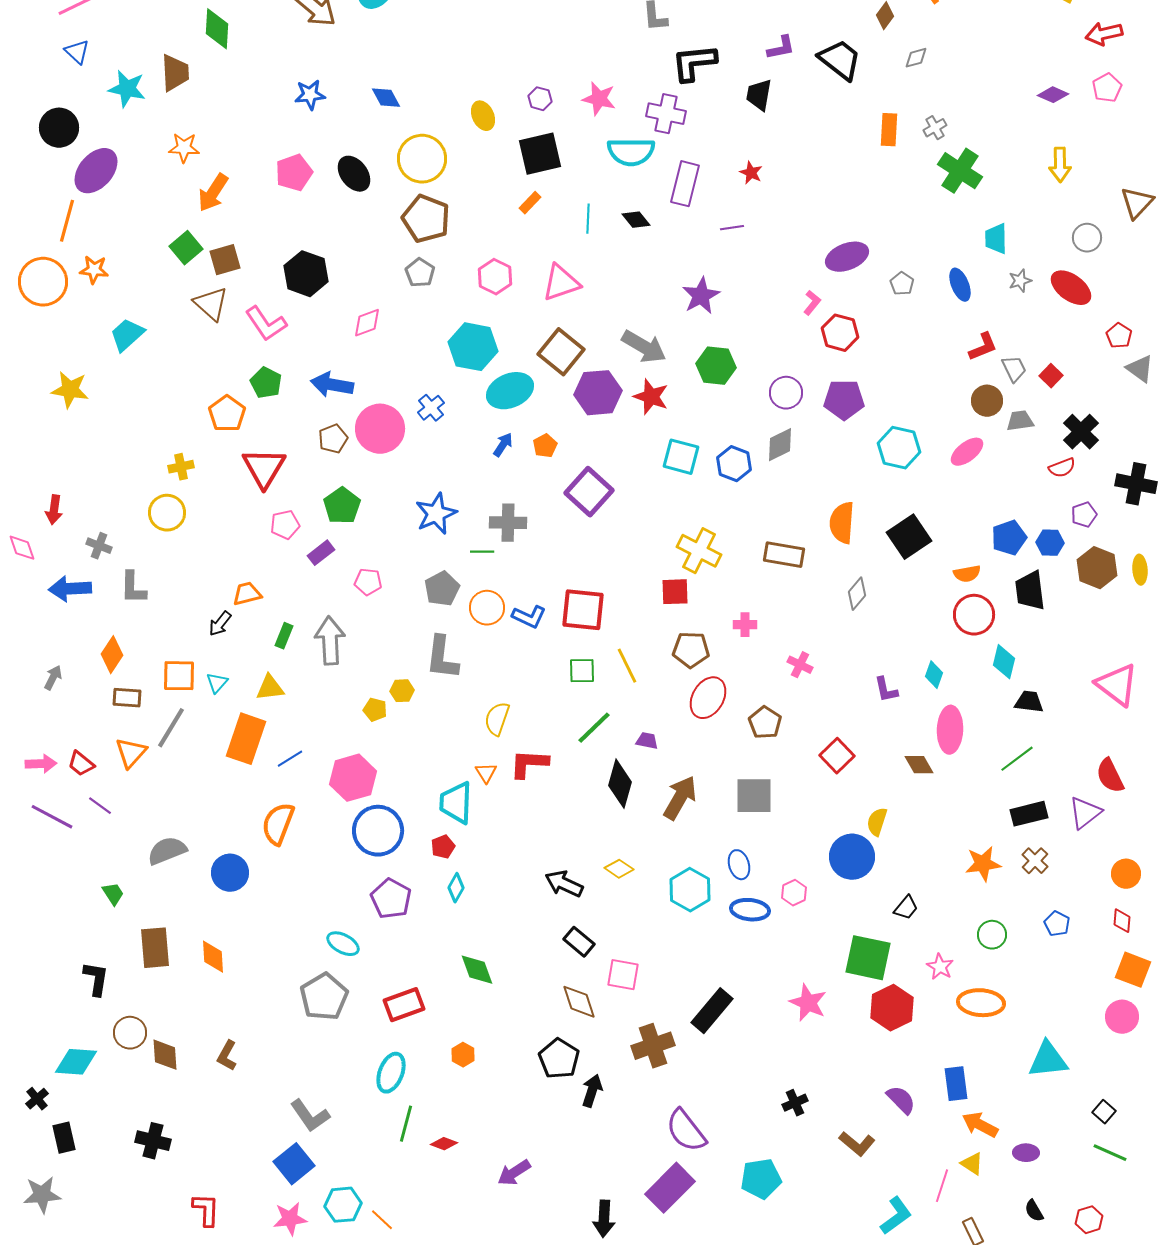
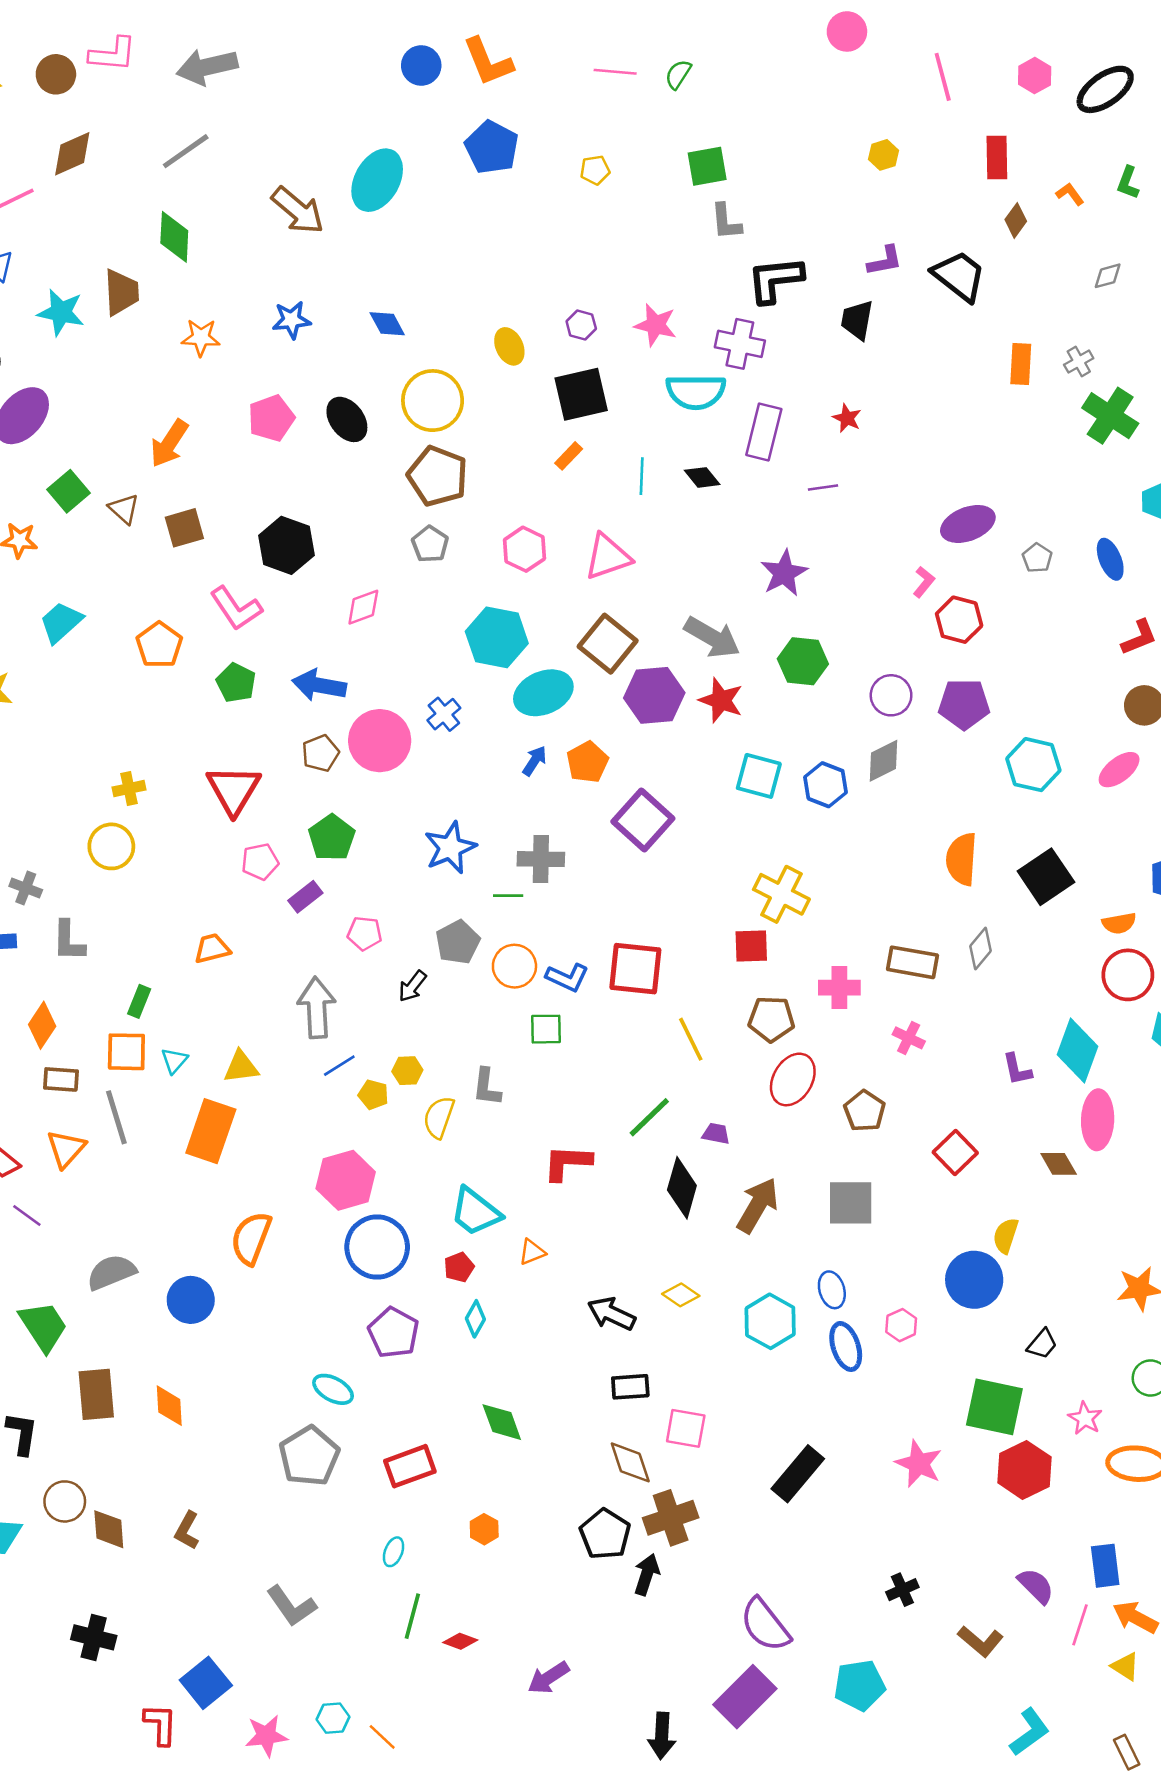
gray diamond: (916, 58) -> (1108, 276), moved
orange star: (184, 148) -> (201, 338), moved
green square: (186, 248) -> (69, 491), moved
brown triangle: (211, 304) -> (124, 509), moved, size x0.7
orange pentagon: (227, 414) -> (159, 645), moved
orange pentagon: (545, 446) -> (587, 762), size x1.4
brown rectangle: (784, 555) -> (912, 962), moved
black arrow: (220, 624) -> (412, 986), moved
pink cross: (745, 625) -> (839, 988), size x1.4
green rectangle: (284, 636) -> (139, 1001), moved
gray L-shape: (442, 658) -> (487, 1087), moved, size x0.7
green square: (582, 671) -> (546, 1029), moved
cyan diamond: (934, 675) -> (1077, 1051), size x1.8
yellow semicircle: (497, 719) -> (439, 1117), moved
gray line: (171, 728) -> (116, 1117), turned -48
blue line: (290, 759) -> (339, 1066), moved
orange triangle: (486, 773) -> (532, 1252), moved, turned 40
cyan trapezoid: (456, 803) -> (475, 1212), turned -54
green trapezoid: (113, 894) -> (43, 1326), size x1.8
blue ellipse: (750, 910) -> (846, 1347), turned 66
black rectangle: (579, 942) -> (630, 1387), turned -44
brown cross: (653, 1046) -> (671, 1518), moved
cyan ellipse: (391, 1073) -> (393, 1552), size x0.6
blue square: (294, 1164) -> (206, 1683), moved
pink line: (942, 1186) -> (1080, 1625), moved
cyan hexagon: (343, 1205) -> (333, 1718), size x0.7

